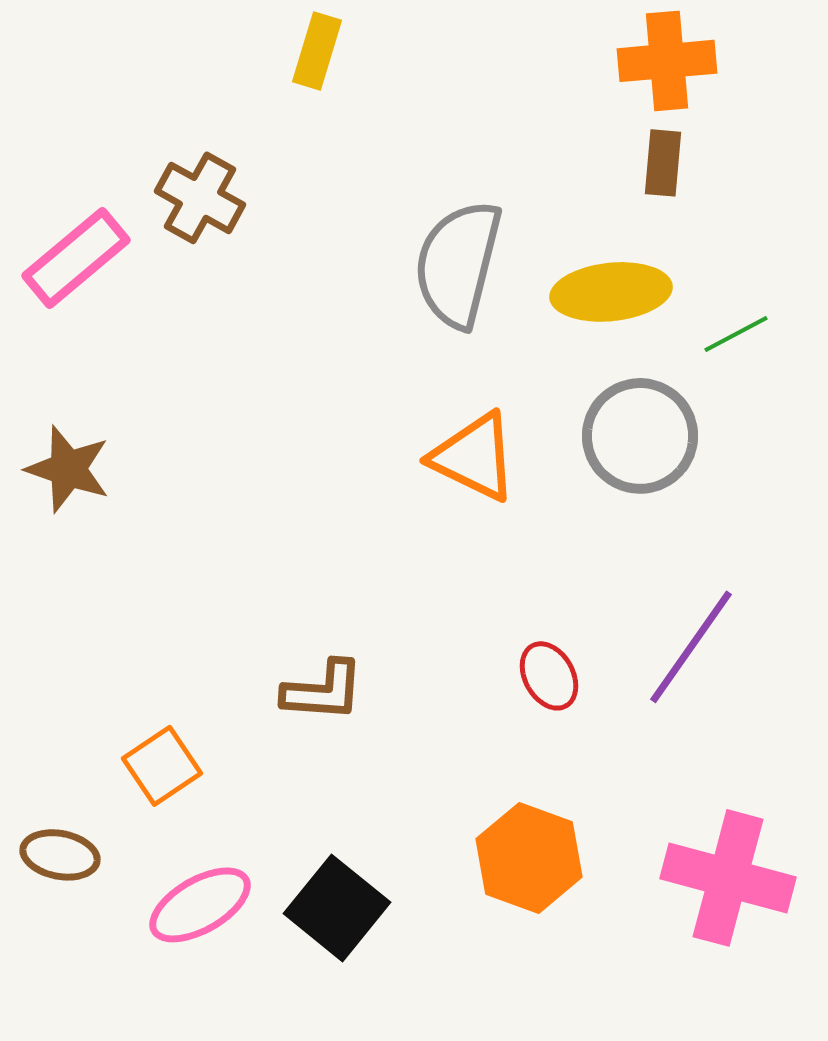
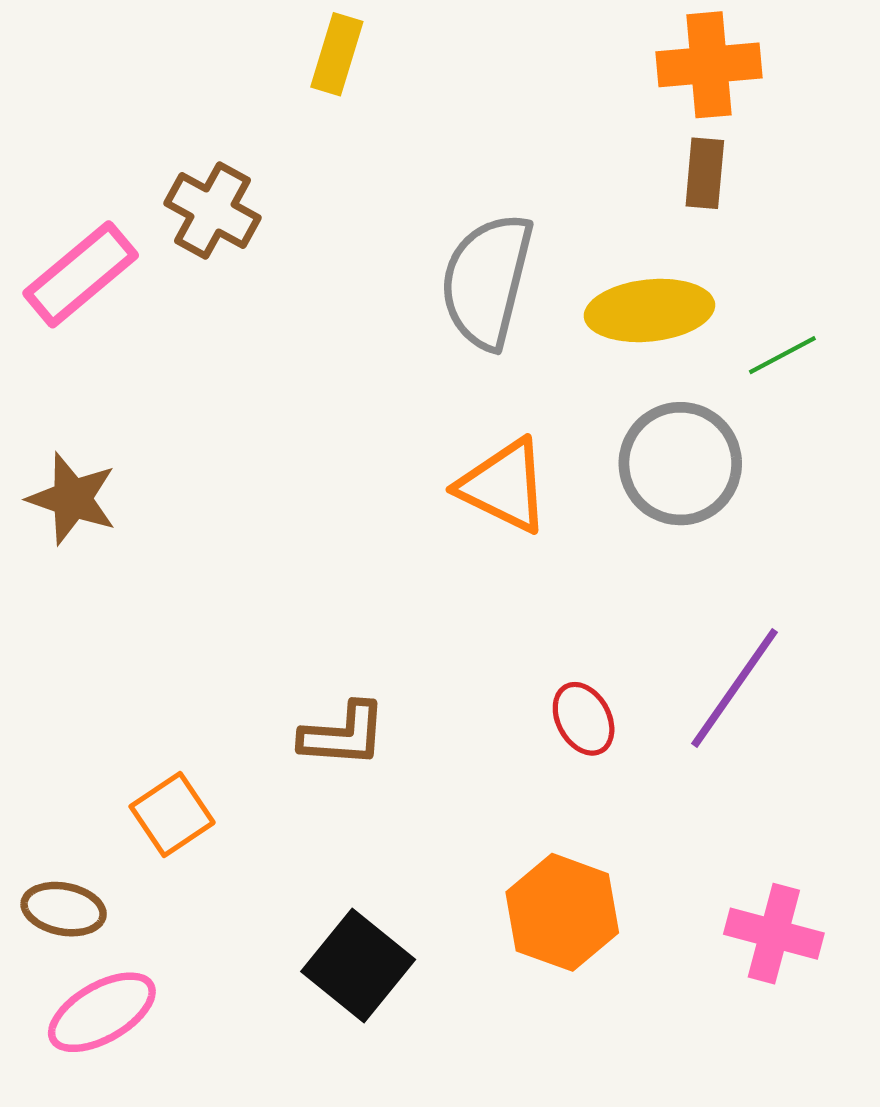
pink cross: (728, 878) -> (774, 934), size x0.7
pink ellipse: (200, 905) -> (102, 1012), moved

